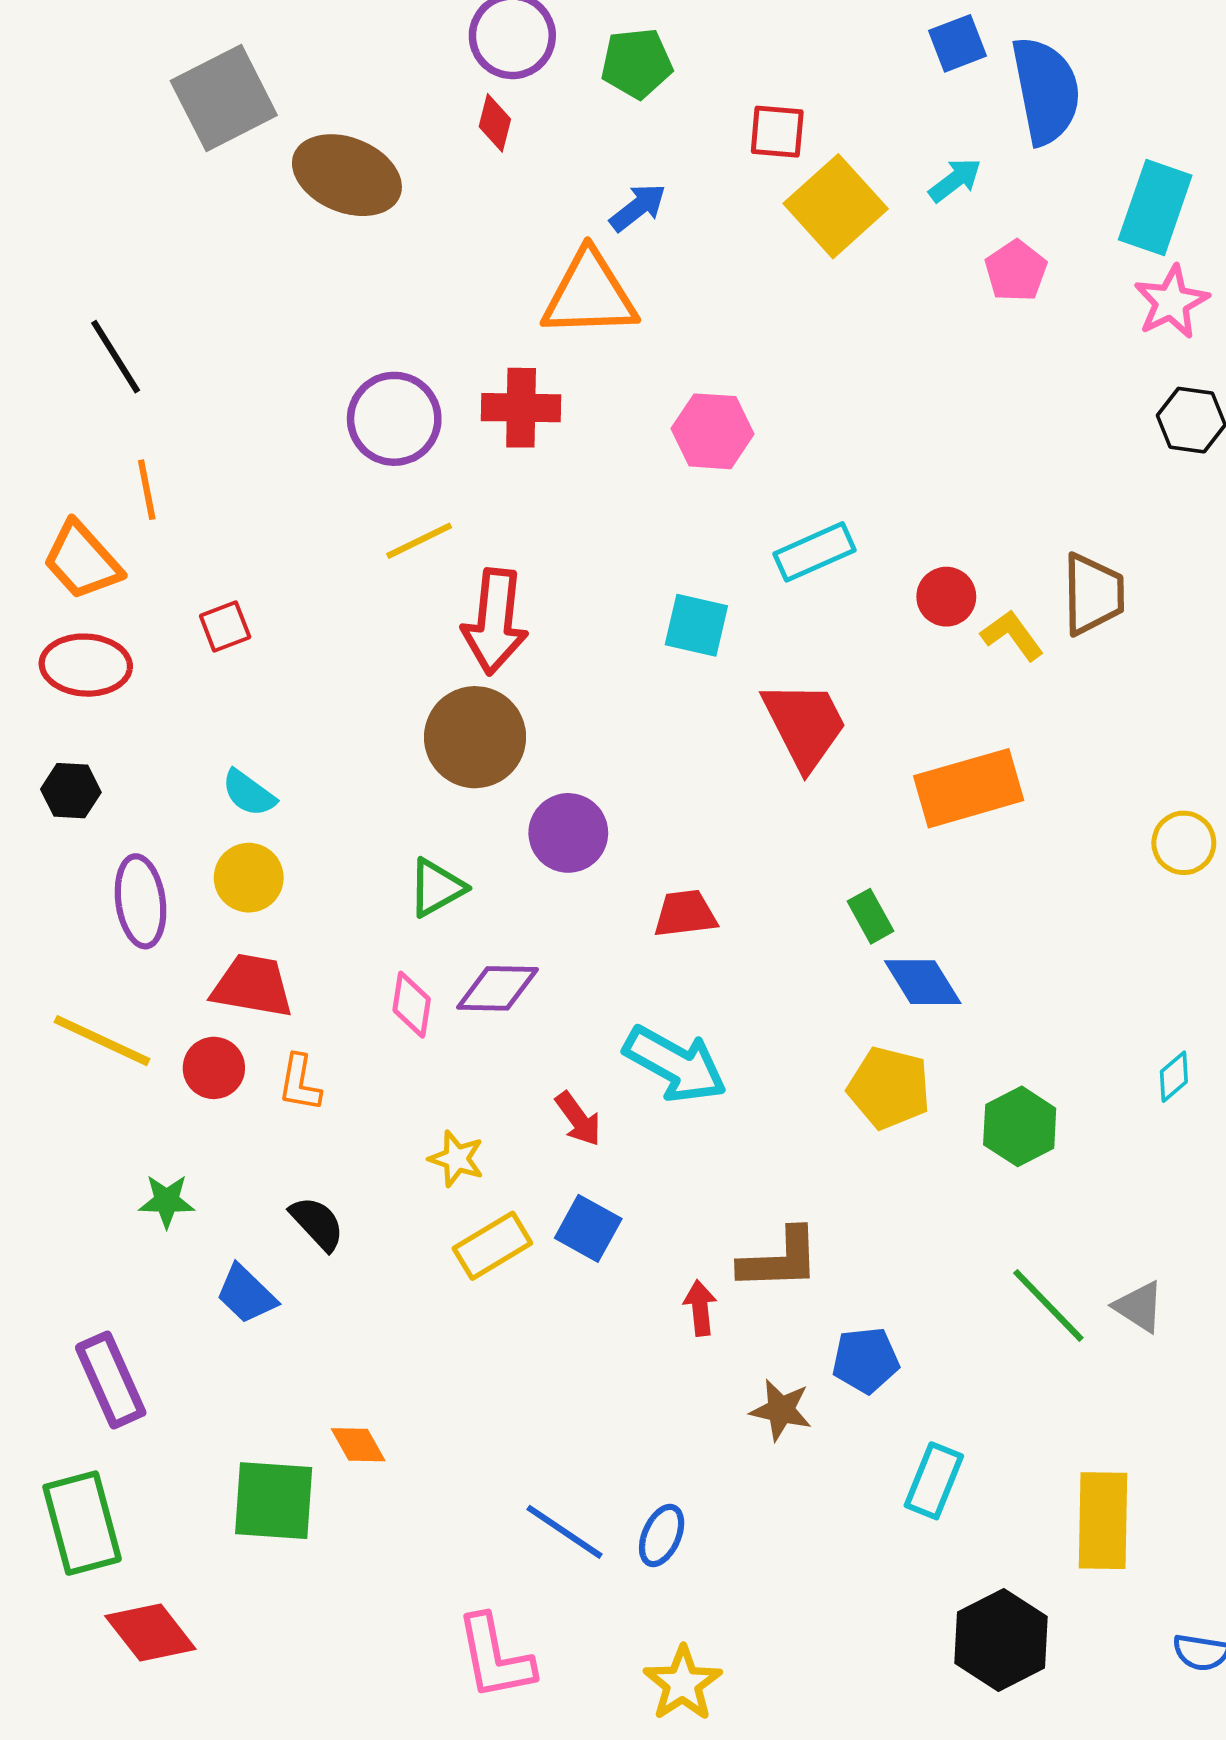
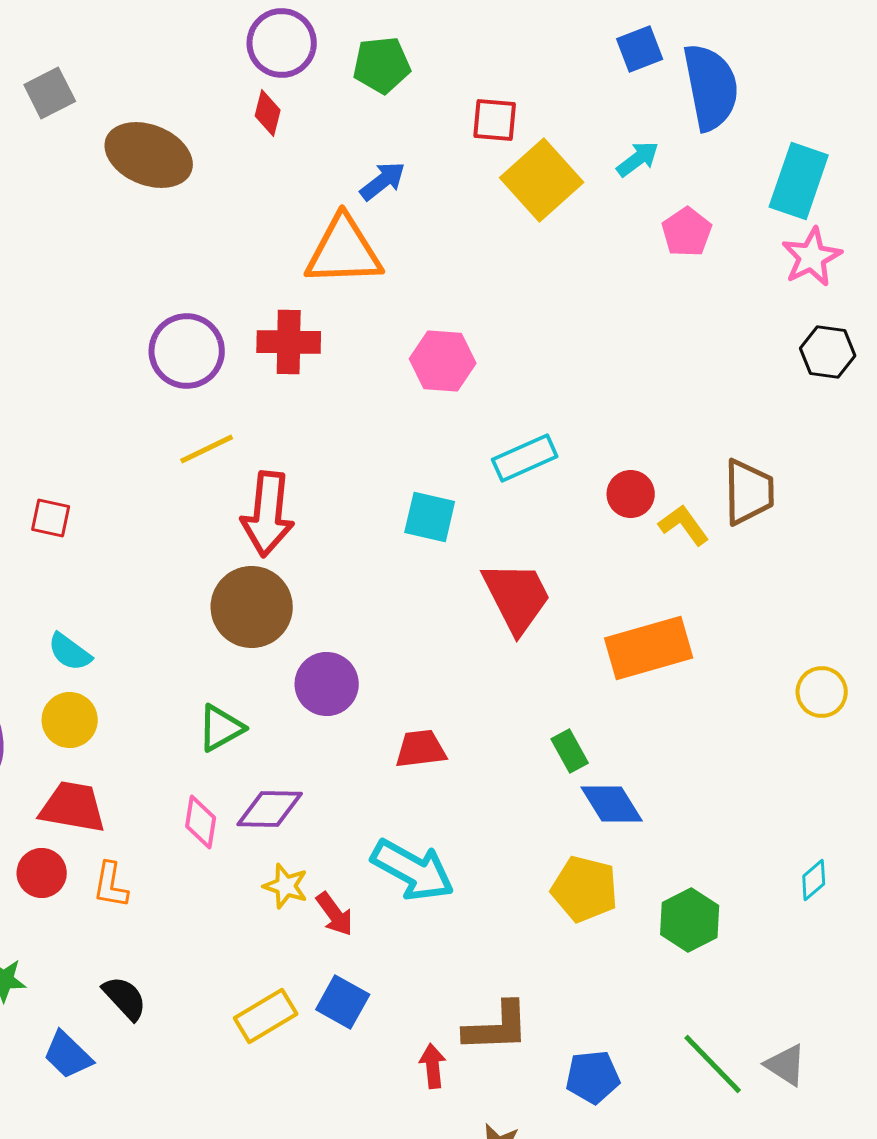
gray square: (224, 98) -> (50, 93), size x0.6
red square: (225, 626) -> (51, 518), turned 33
yellow star: (456, 1159) -> (286, 886), moved
blue pentagon: (865, 1360) -> (593, 1077), moved

